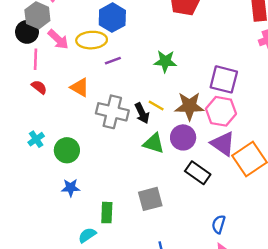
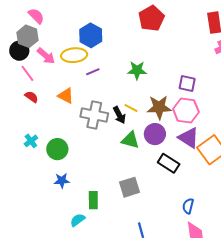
pink line: (35, 59) -> (27, 73), turned -36
purple square: (224, 79) -> (187, 84), size x0.7

